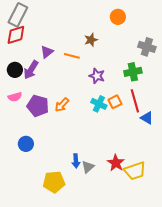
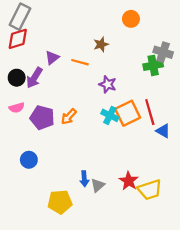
green cross: (133, 72) -> (153, 65), moved
orange square: (115, 102) -> (128, 113), size x1.6

